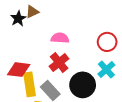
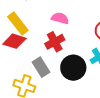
yellow rectangle: (29, 84) -> (18, 23), moved, turned -40

